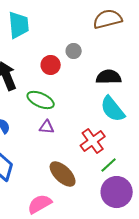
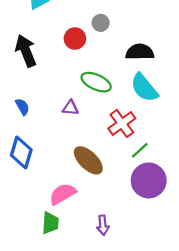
green ellipse: (41, 100) -> (96, 82), moved

